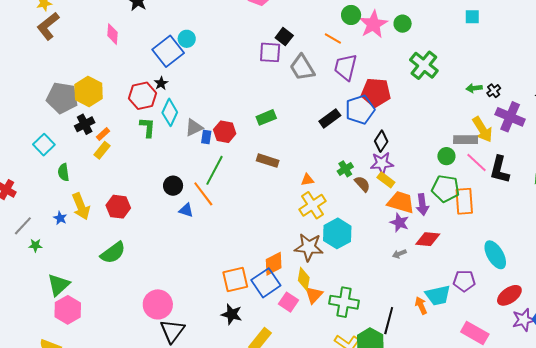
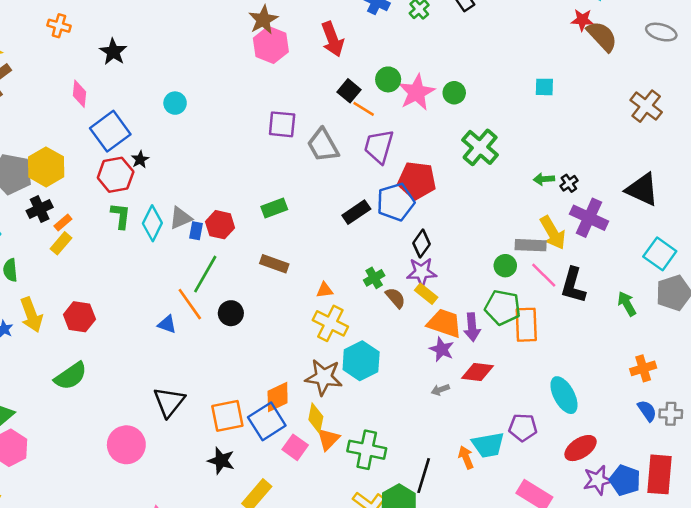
black square: (284, 37) -> (349, 91), moved
blue square: (168, 51) -> (110, 131), moved
cyan diamond: (170, 112) -> (152, 223), moved
black circle: (173, 186) -> (231, 313), moved
yellow cross: (313, 205) -> (330, 323), turned -32
black triangle: (172, 331) -> (169, 402), moved

